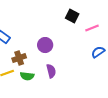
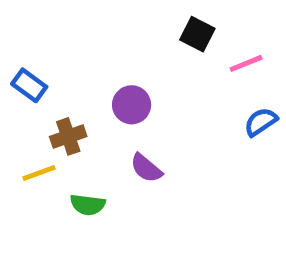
purple semicircle: (51, 71) -> (146, 168), turned 144
green semicircle: (27, 76) -> (88, 205), moved

